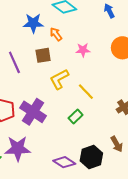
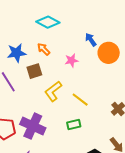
blue arrow: (109, 11) -> (91, 40), moved
blue star: (33, 23) -> (17, 53), moved
green rectangle: (76, 116) -> (74, 124), turned 40

